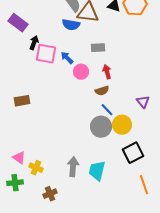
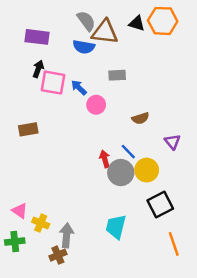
purple rectangle: (18, 23) -> (37, 37), moved, turned -30
red arrow: (107, 72) -> (105, 159), moved
brown semicircle: (102, 91) -> (140, 118), moved
brown rectangle: (22, 101) -> (28, 129), moved
gray arrow: (73, 167) -> (67, 235), moved

